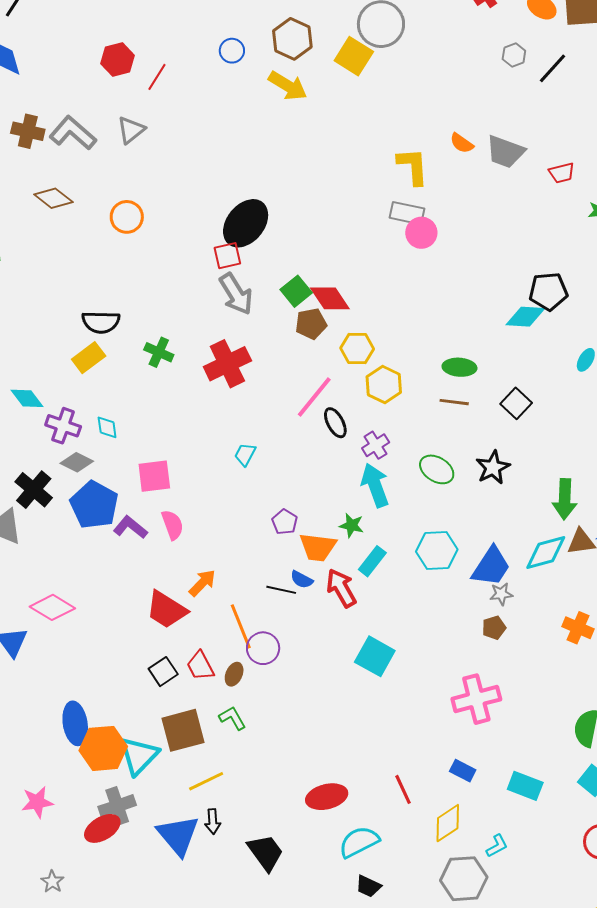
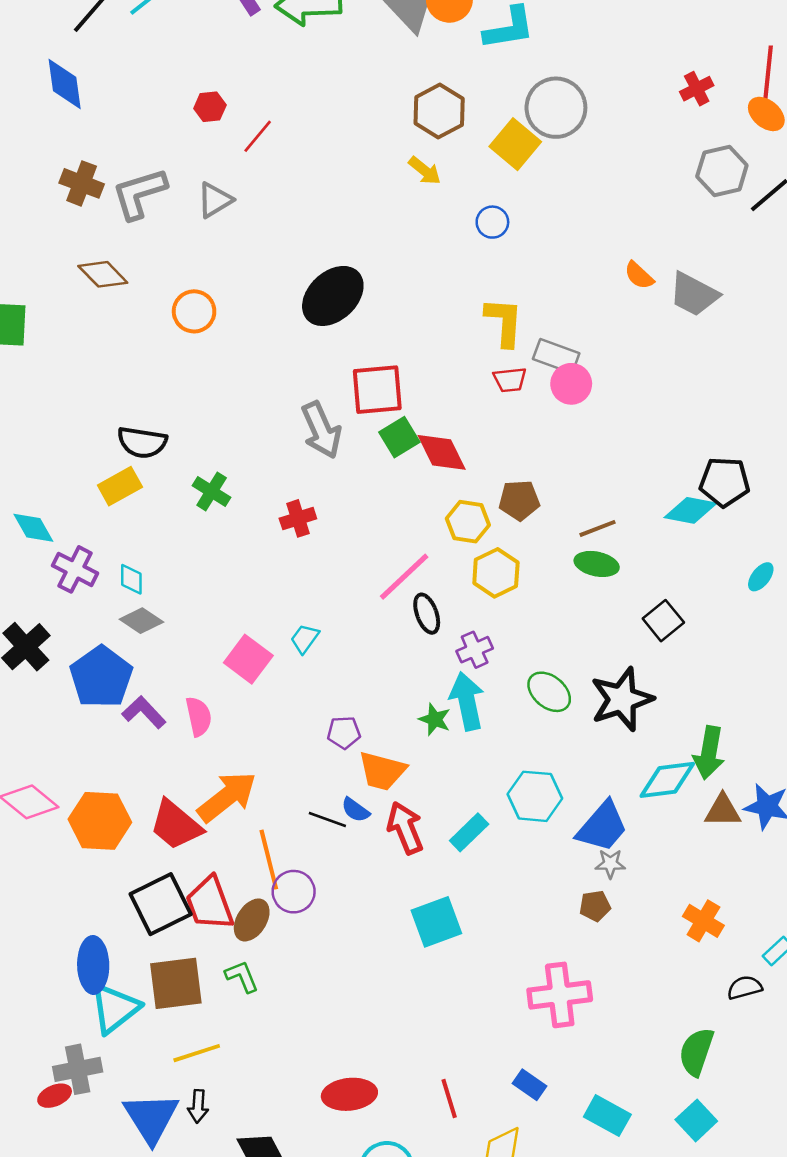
blue circle: (232, 51) -> (492, 222), moved
gray hexagon: (514, 55) -> (722, 171), size x1.6
red hexagon: (118, 59) -> (210, 107), size x0.7
yellow arrow: (288, 86) -> (425, 171), size x0.7
gray L-shape: (73, 133) -> (139, 194), turned -66
yellow L-shape: (413, 166) -> (504, 322), moved
red trapezoid: (562, 173) -> (510, 380), moved
black ellipse: (246, 223) -> (333, 296), moved
red square: (227, 256) -> (377, 390), moved, size x1.5
brown pentagon: (311, 324) -> (519, 500), moved
red cross: (227, 364) -> (298, 518), size x0.6
brown line: (454, 402) -> (597, 528), moved, turned -36
gray diamond: (77, 462) -> (141, 621), moved
black star: (493, 468) -> (622, 699), size x1.4
pink square: (154, 476) -> (248, 659), moved, turned 36
purple pentagon: (285, 522) -> (344, 733), turned 30
green star: (352, 525) -> (435, 719), moved
cyan diamond: (546, 553) -> (667, 780), moved
cyan rectangle: (372, 561) -> (469, 832), moved
orange arrow: (202, 583) -> (227, 797), size x1.6
cyan square: (375, 656) -> (436, 922), turned 33
red trapezoid: (200, 666) -> (210, 903), size x1.4
black square: (163, 672) -> (161, 904), size x1.6
brown ellipse: (234, 674) -> (252, 920), size x1.4
blue ellipse: (75, 723) -> (93, 965), moved
orange hexagon: (103, 748) -> (100, 821), moved
red ellipse: (102, 828) -> (55, 1096), size x0.7

